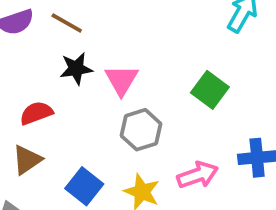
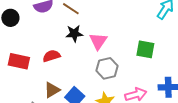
green square: (210, 90) -> (145, 49), turned -30
brown triangle: (27, 160) -> (52, 90), moved

